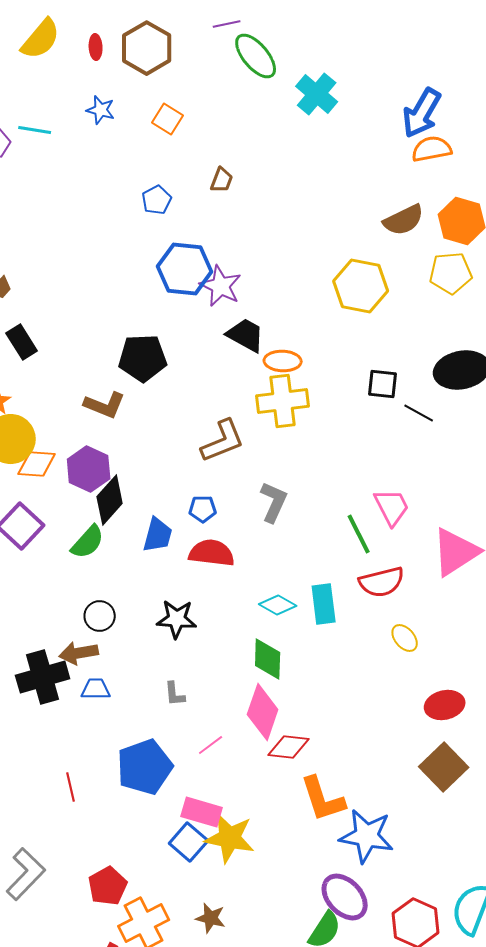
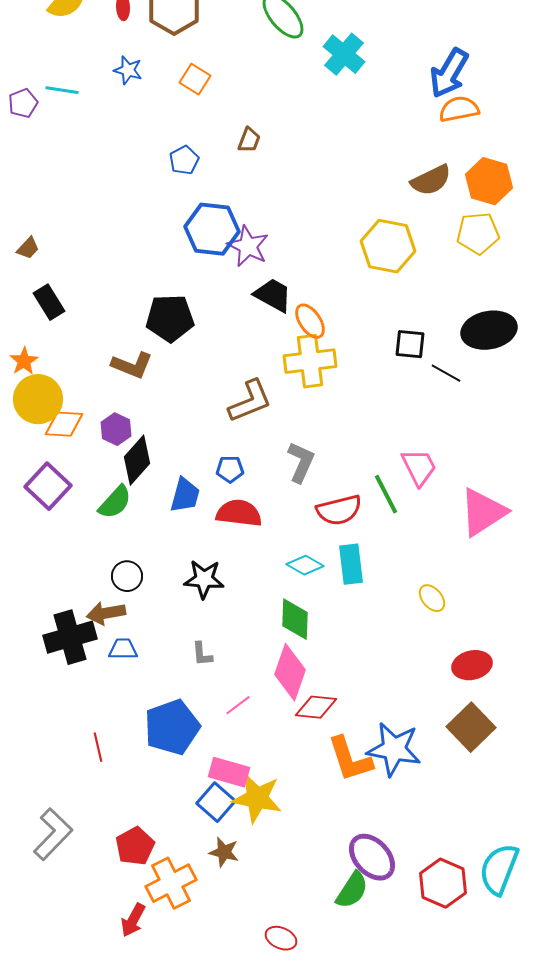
orange ellipse: (283, 361) -> (310, 321), turned 54
purple hexagon: (89, 469) -> (116, 429), size x0.7
red semicircle: (382, 582) -> (339, 510), moved
blue star: (367, 836) -> (394, 749), moved
brown star: (211, 918) -> (224, 852), moved

